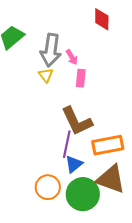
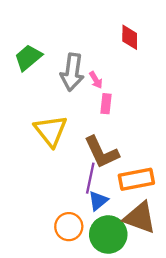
yellow triangle: (46, 75) -> (51, 131), moved, size x2.0

